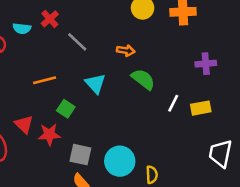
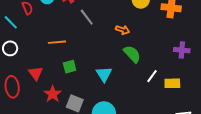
cyan triangle: (95, 84) -> (104, 74), moved
green square: (66, 109) -> (70, 67), turned 32
red star: (49, 134) -> (53, 94), moved, turned 30

